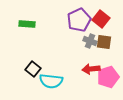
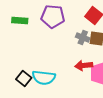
purple pentagon: (79, 20) -> (53, 16), moved, turned 30
black square: (33, 69) -> (24, 78), moved

